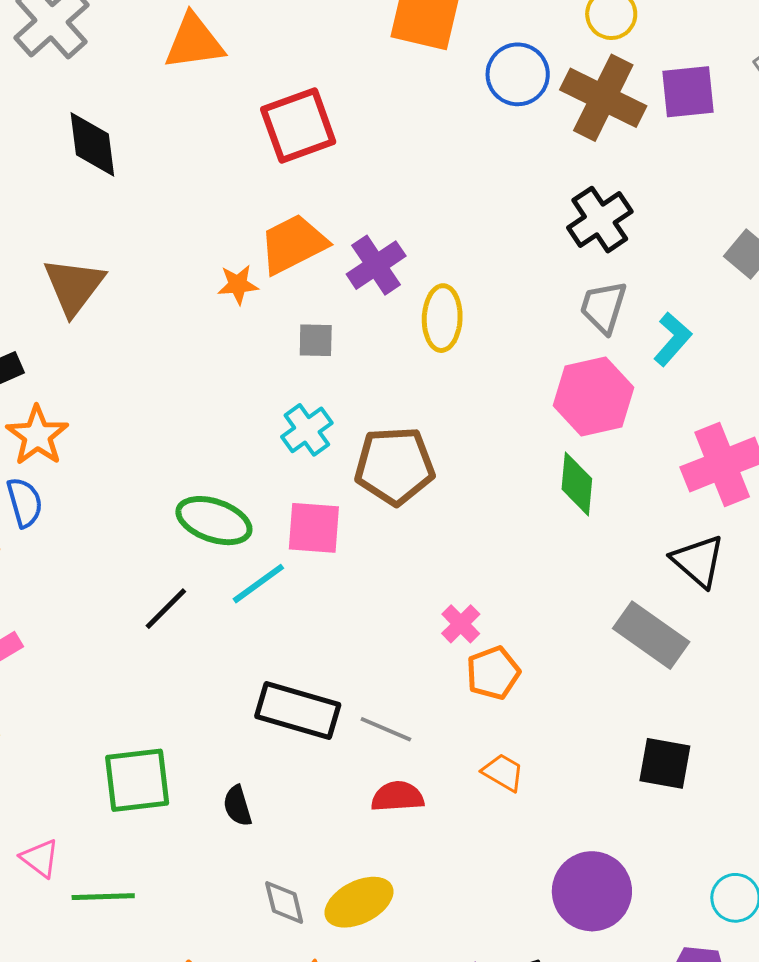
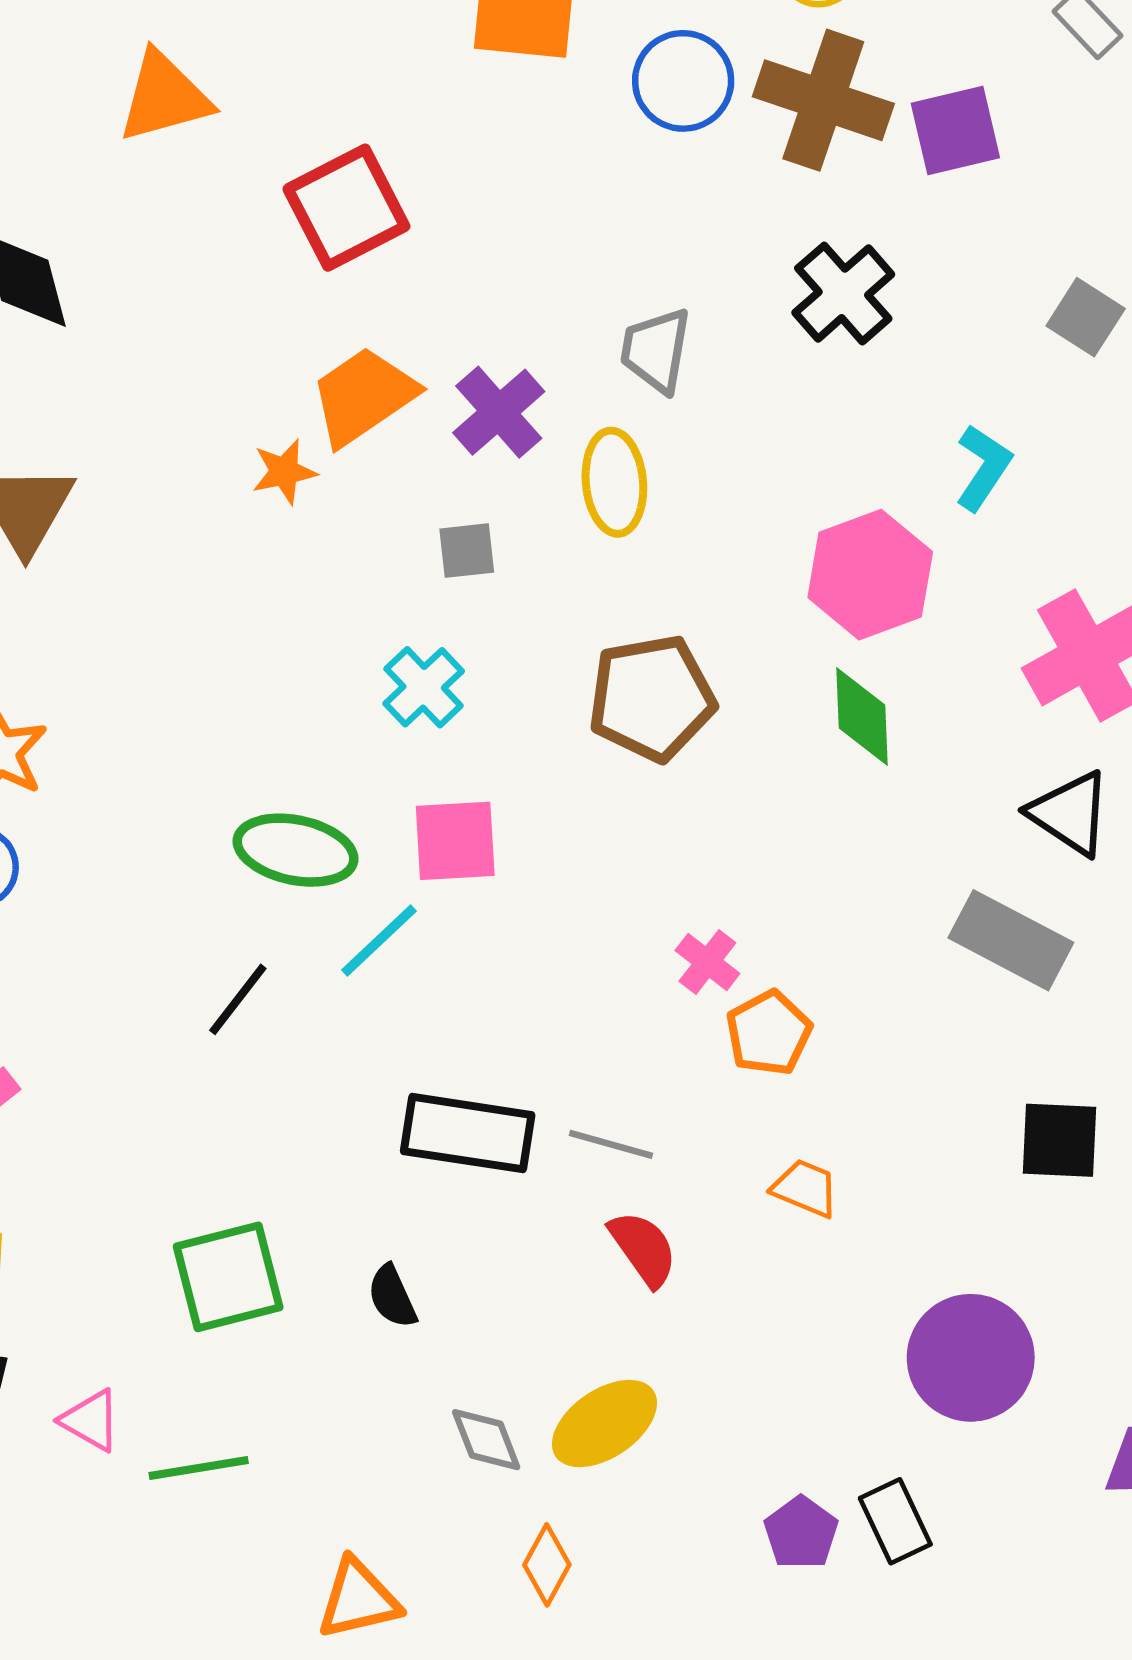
purple square: (688, 92) -> (955, 130), moved
gray trapezoid: (603, 307) -> (656, 350), moved
gray square: (316, 340) -> (467, 551), moved
brown pentagon: (395, 466) -> (652, 698), moved
red semicircle: (397, 797) -> (643, 1248), turned 66

